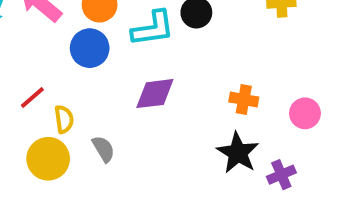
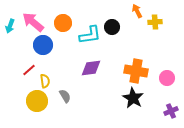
blue circle: (90, 48) -> (43, 45), moved
orange cross: (244, 99) -> (136, 71), size x1.6
purple cross: (281, 175) -> (171, 111), moved

